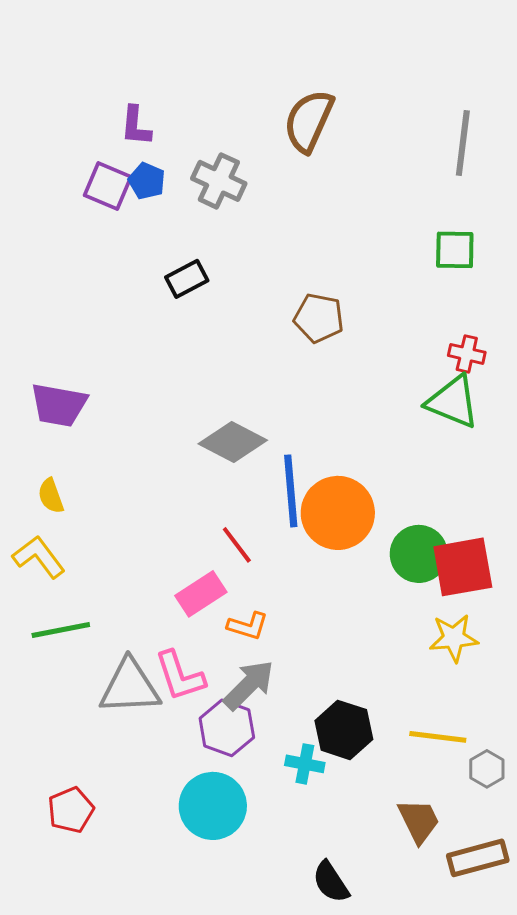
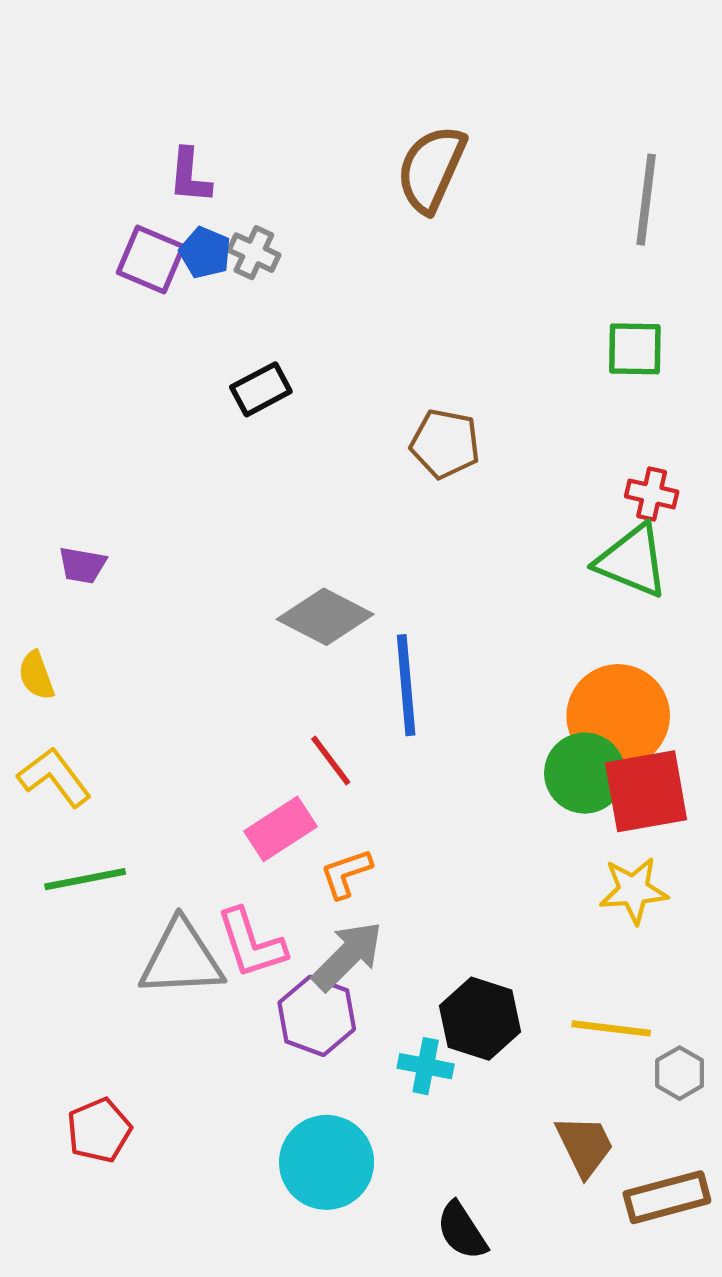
gray cross: (219, 181) -> (254, 253), moved, size x0.7
purple trapezoid: (59, 405) -> (82, 565), size x0.6
yellow semicircle: (51, 496) -> (36, 675), moved
orange circle: (338, 513) -> (618, 716), moved
orange L-shape: (248, 626) -> (346, 874), turned 144
cyan circle: (213, 806) -> (327, 1162), moved

